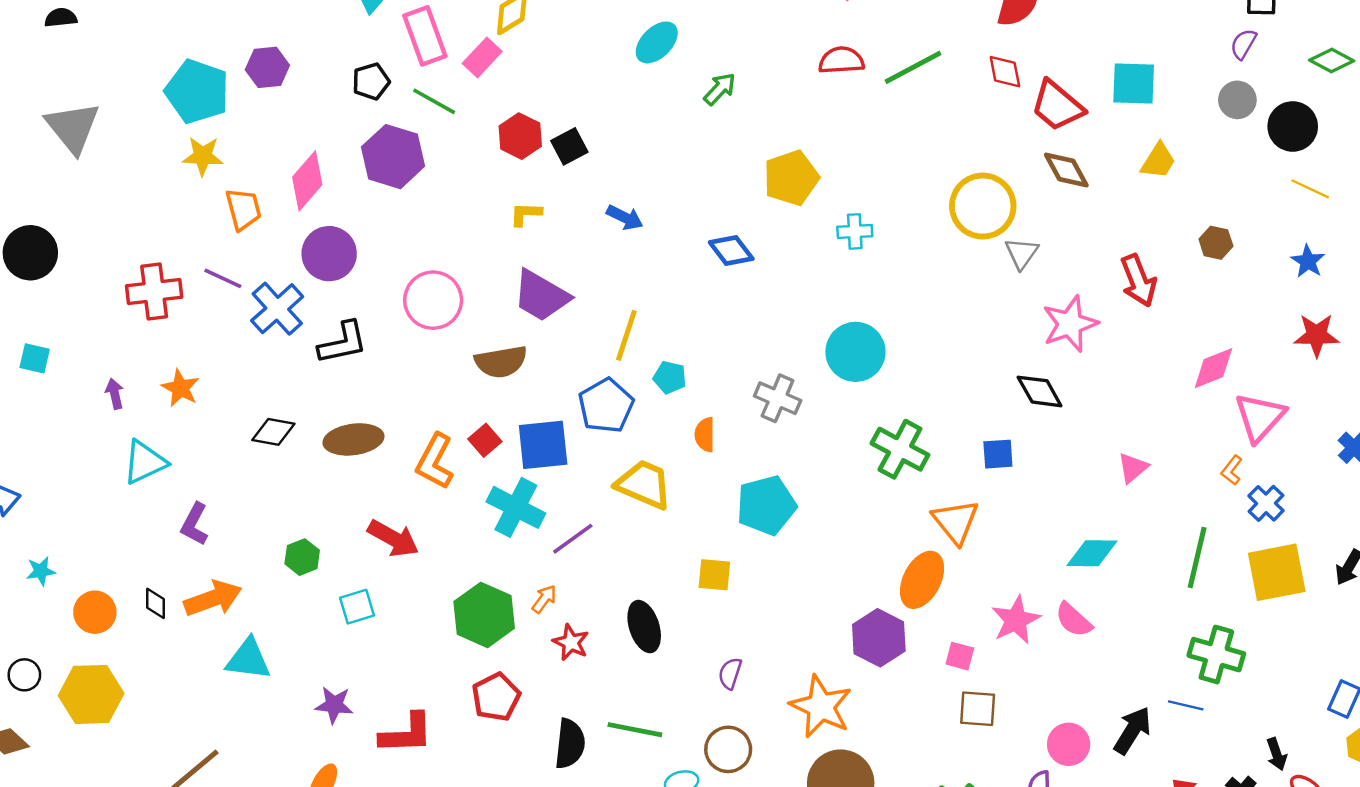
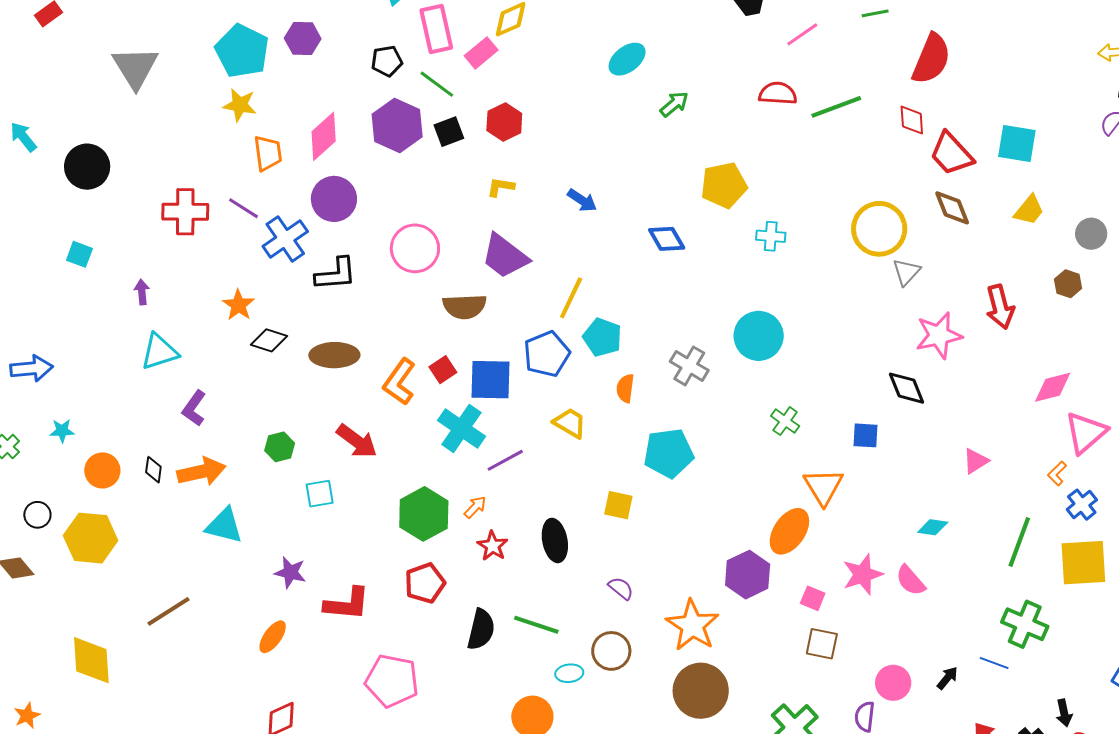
gray circle: (1237, 100) -> (1091, 234), moved
black square: (569, 146) -> (449, 132), moved
cyan pentagon: (670, 377) -> (602, 337), size x1.4
orange star: (180, 388) -> (238, 305), moved
green cross: (900, 449) -> (785, 421), size x0.6
yellow trapezoid: (644, 484) -> (570, 423), size x0.7
cyan diamond: (1092, 553) -> (933, 527), size x0.7
purple semicircle: (730, 673) -> (621, 588), turned 104
black arrow: (1132, 730) -> (947, 678), size x0.6

